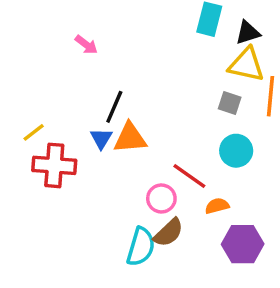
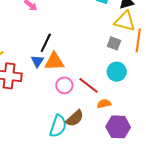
pink circle: (161, 198) -> (64, 85), moved

